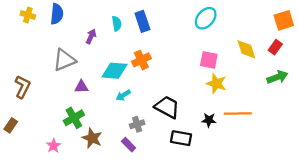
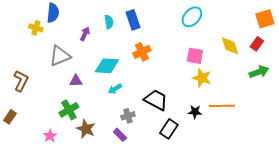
yellow cross: (28, 15) -> (36, 28), moved
orange cross: (141, 60) -> (142, 52), moved
black rectangle: (181, 138) -> (169, 129), turned -66

